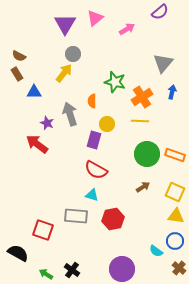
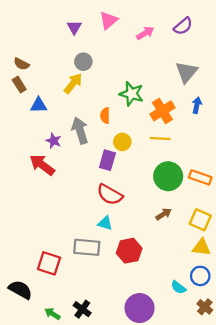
purple semicircle: (160, 12) -> (183, 26), moved
purple triangle: (65, 24) -> (74, 27), size x0.6

